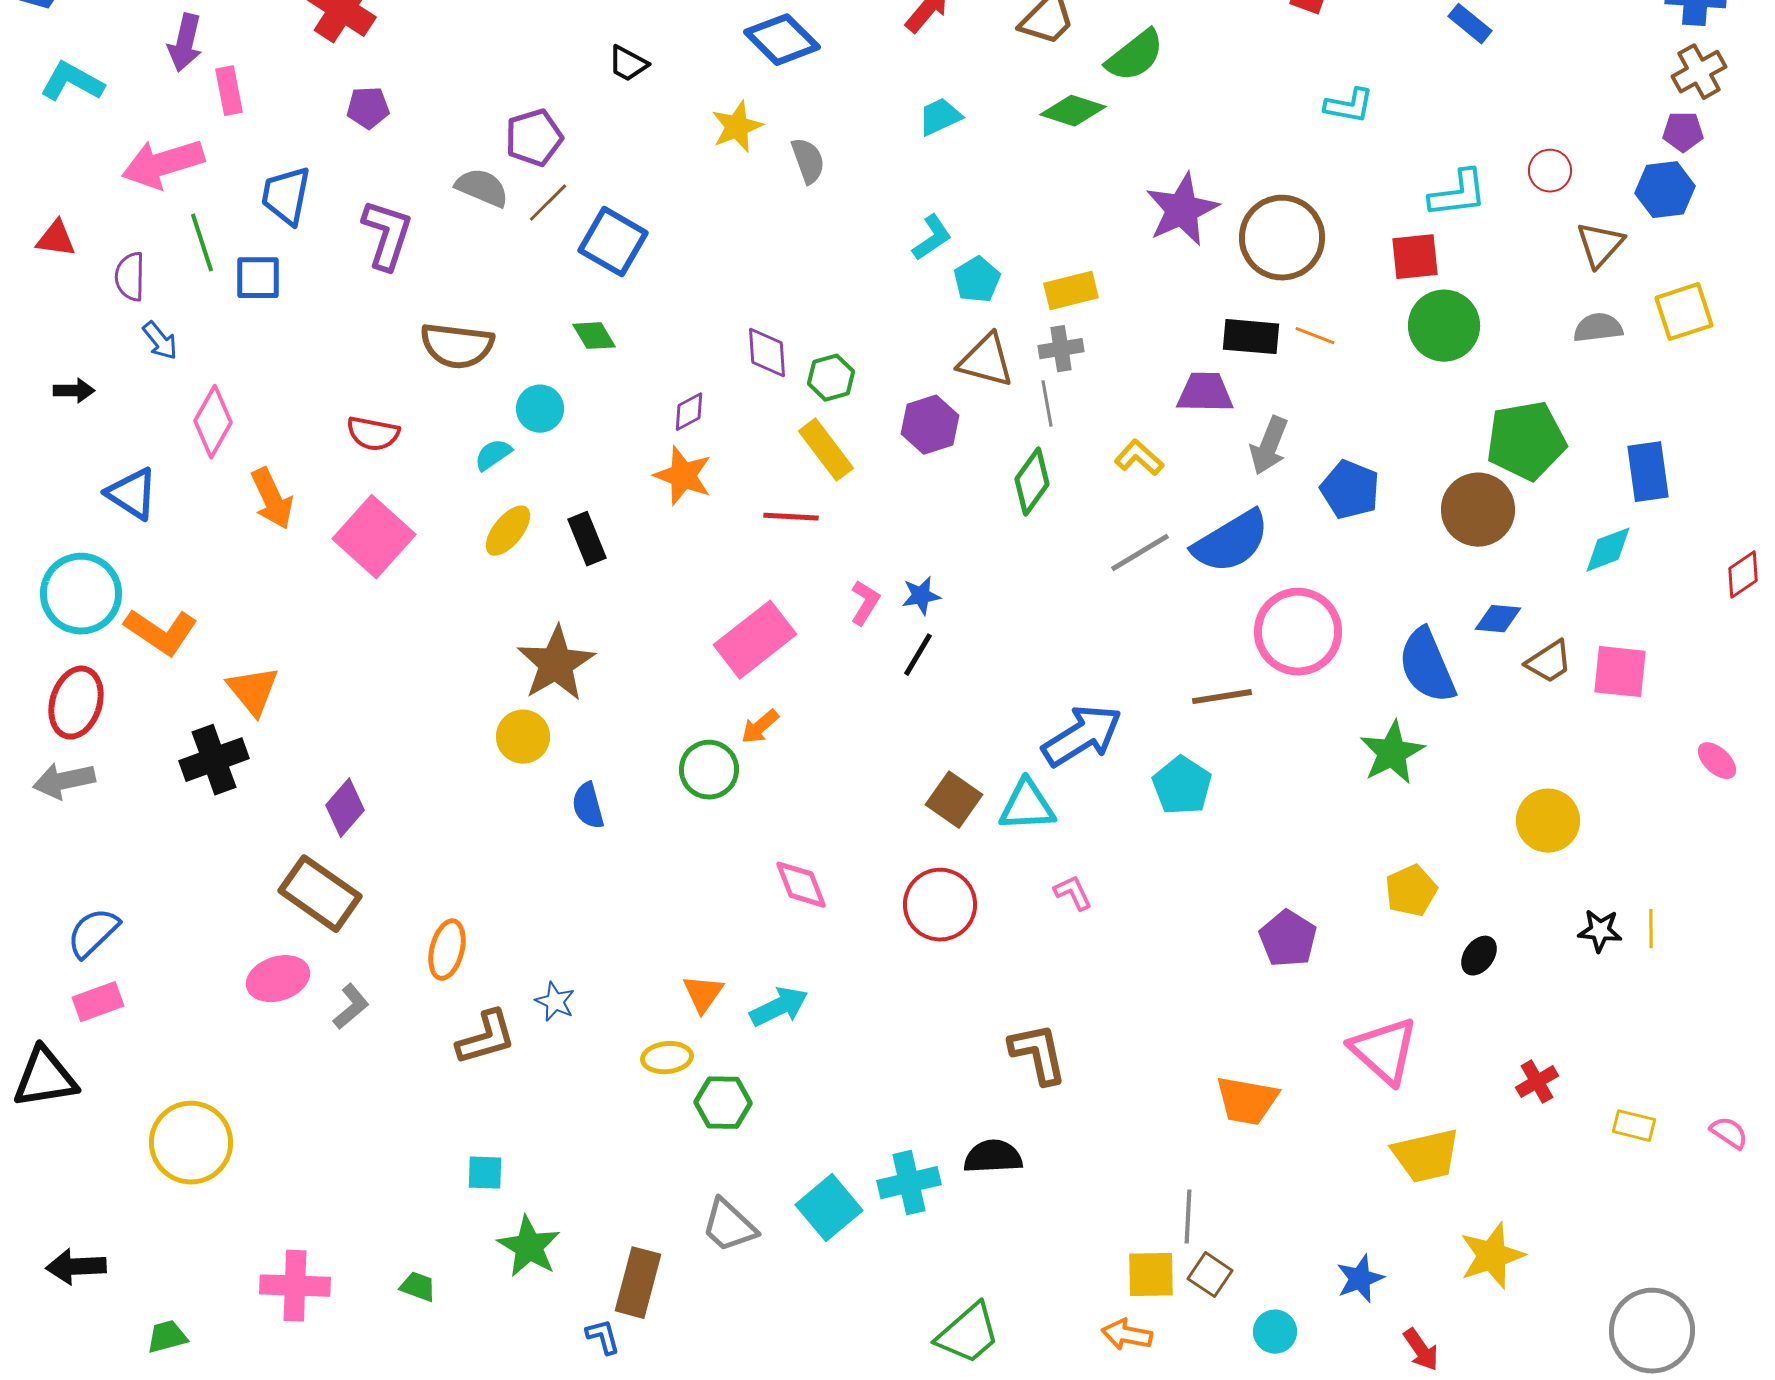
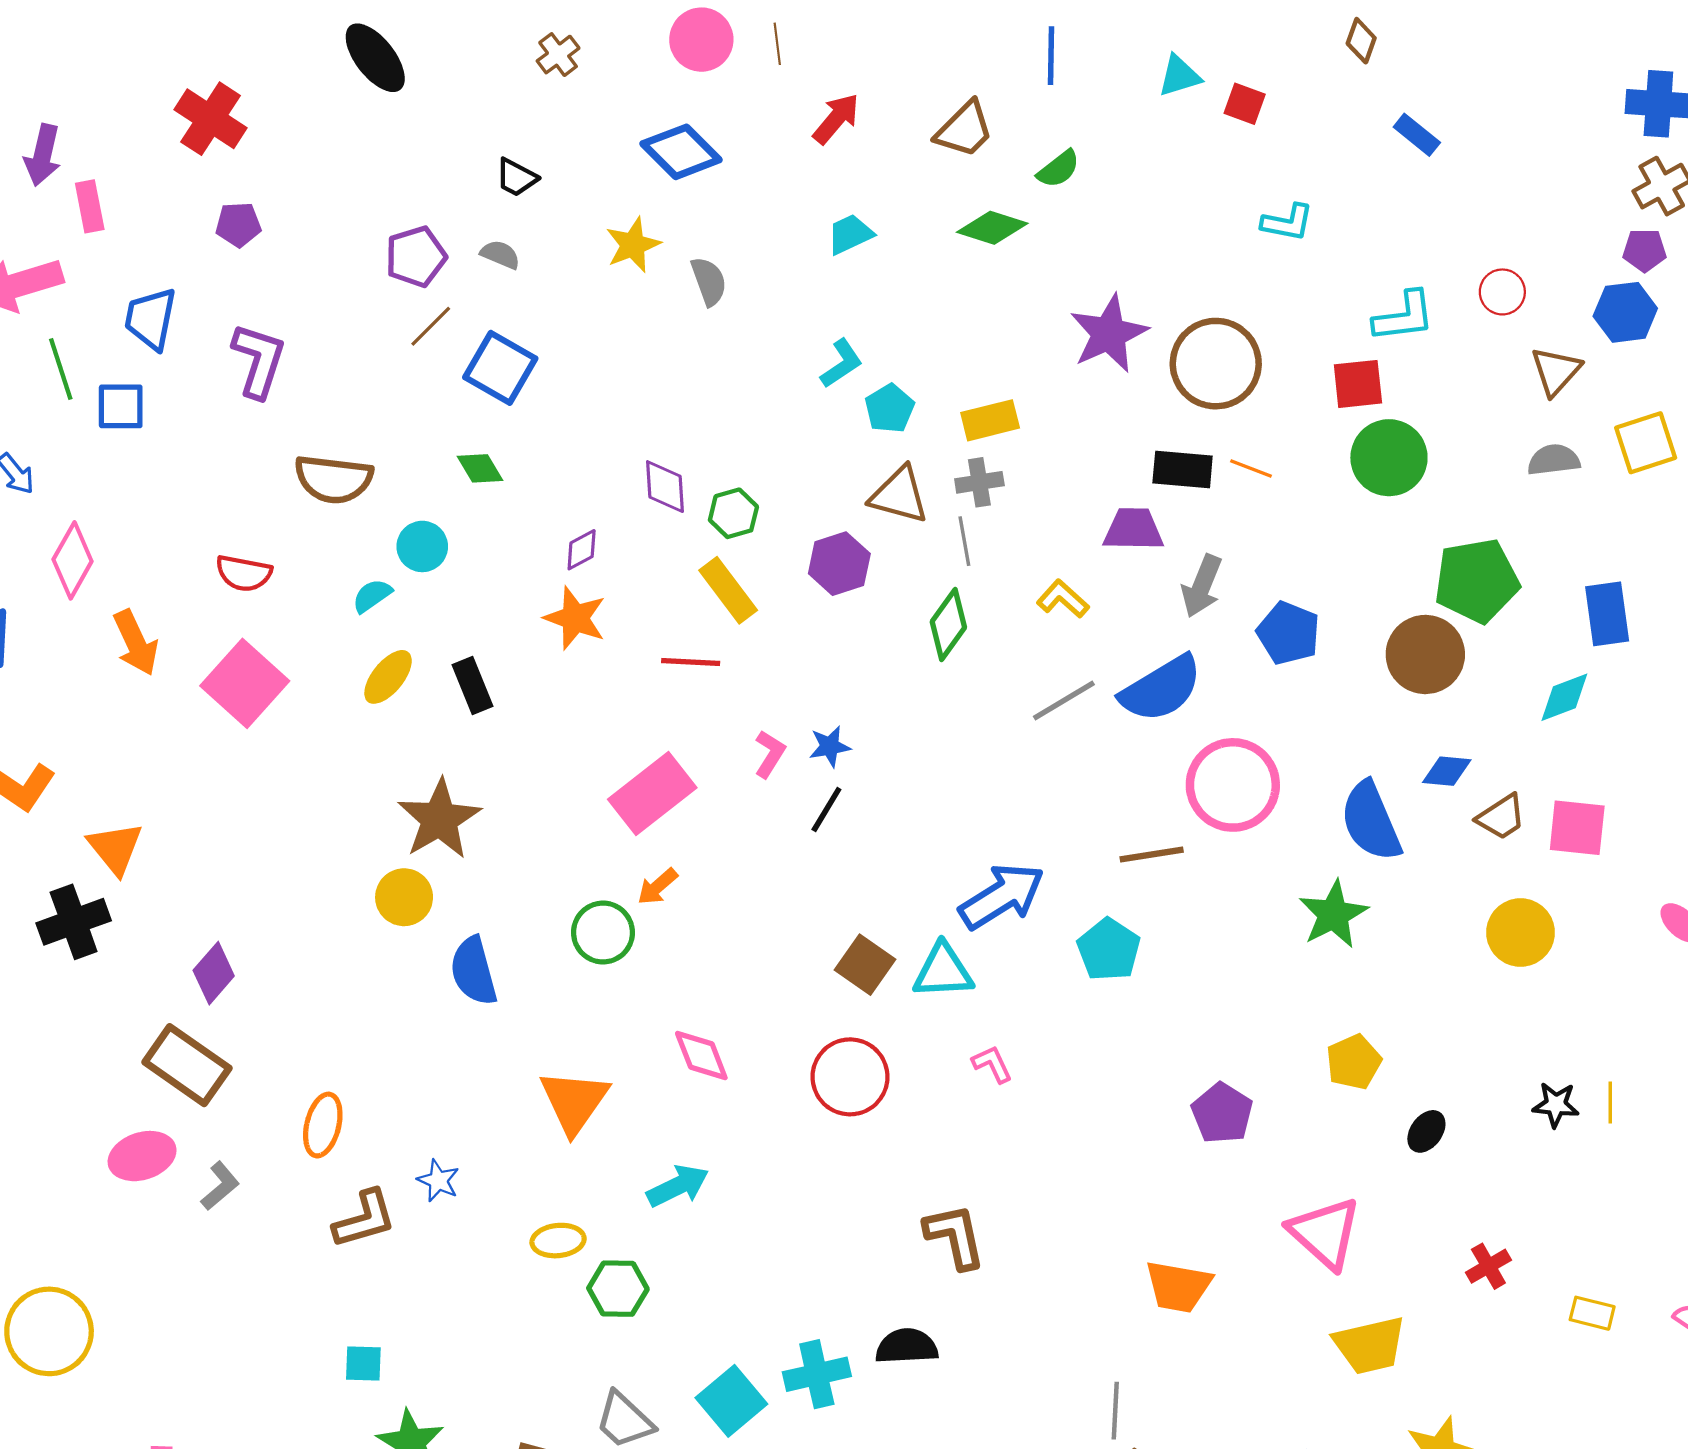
green semicircle: (1135, 56) -> (1059, 169), size x0.7
gray semicircle: (482, 188) -> (500, 255), moved, size x0.7
blue semicircle: (588, 806) -> (474, 971), size x1.4
yellow circle: (1548, 821) -> (1521, 933), moved
orange triangle: (703, 994) -> (574, 1101), moved, size x1.6

